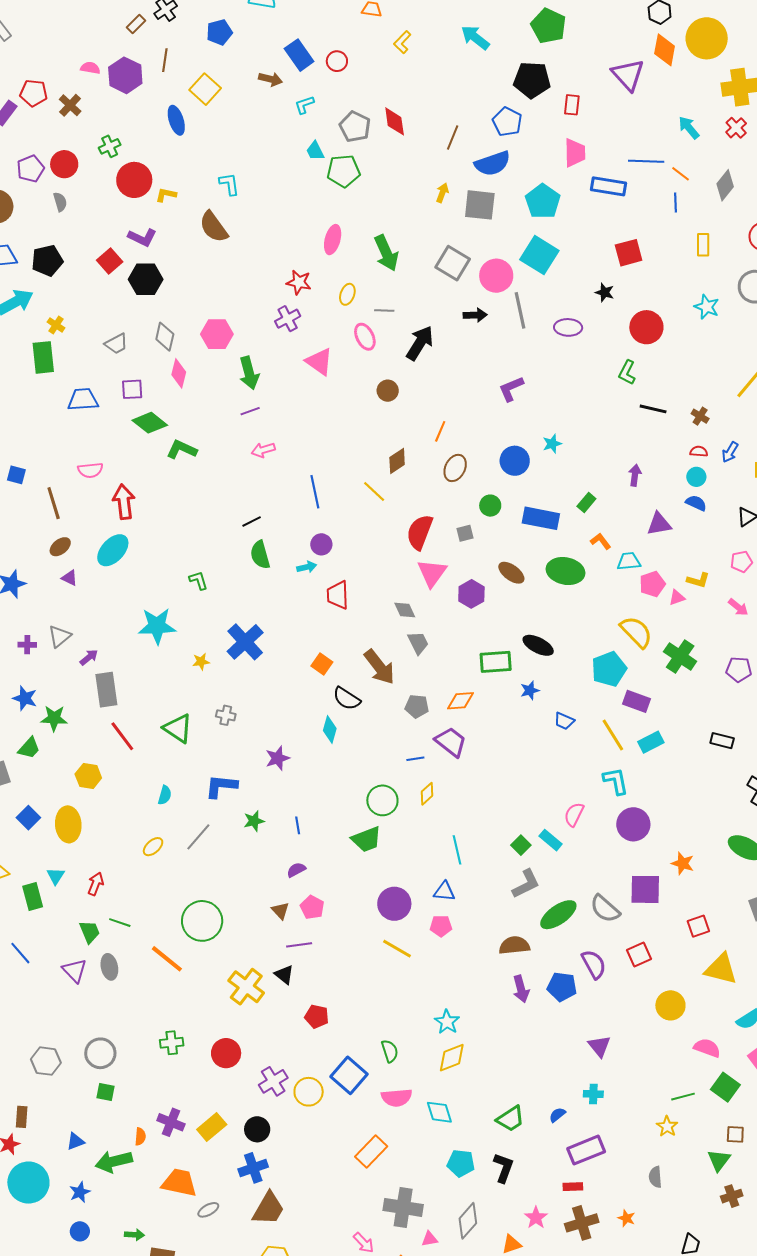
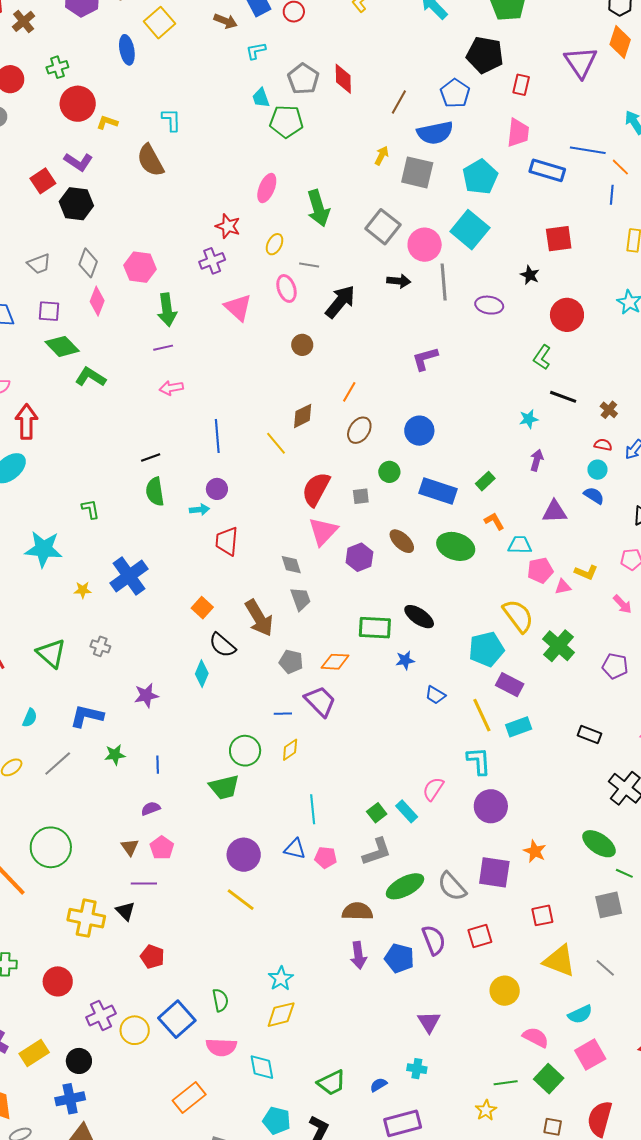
cyan star: (552, 444) -> (529, 419), moved
pink pentagon: (441, 926) -> (326, 858), moved
yellow cross: (246, 987) -> (86, 918), turned -33

